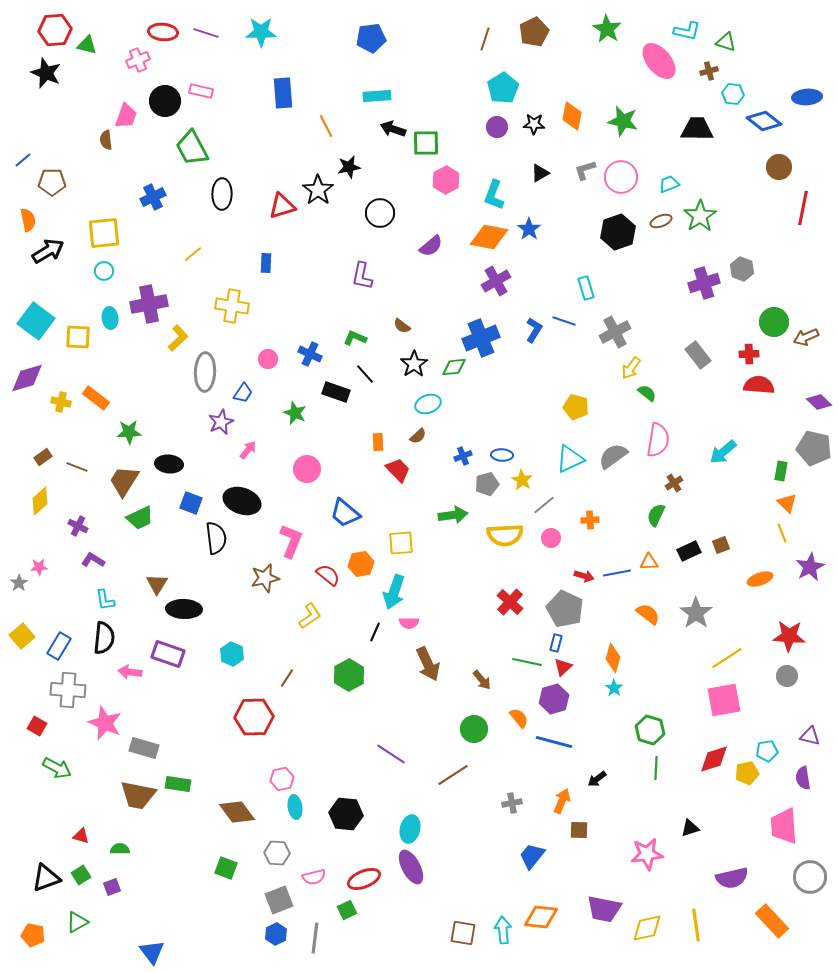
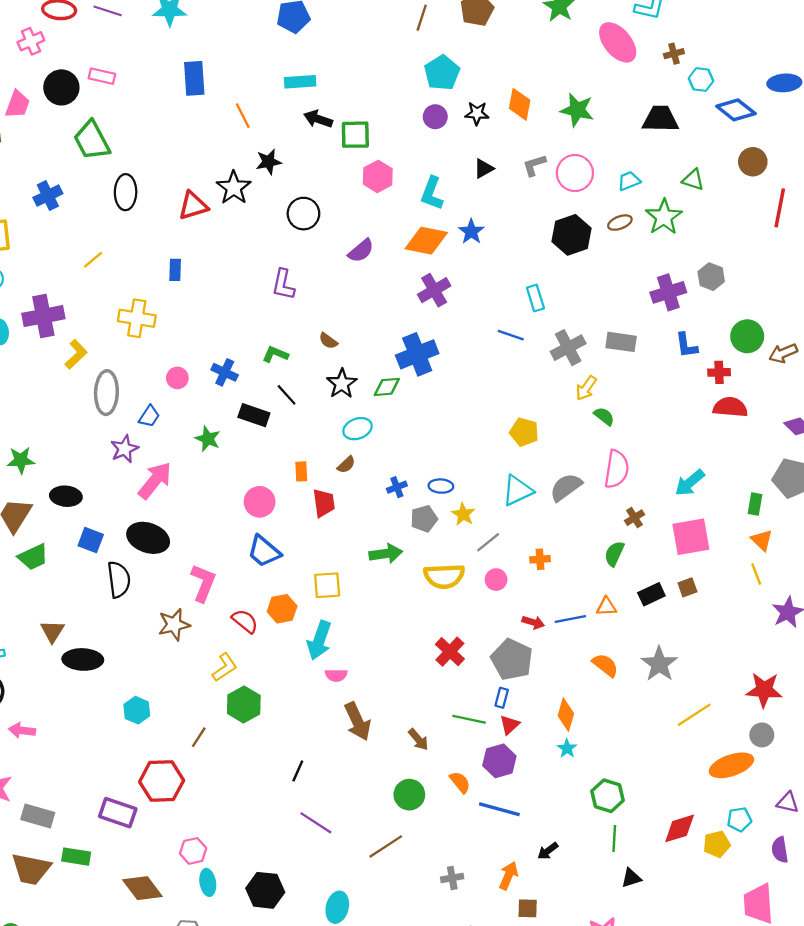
green triangle: (726, 42) -> (693, 180), moved
blue L-shape: (534, 330) -> (686, 345), moved, turned 140
gray rectangle: (698, 355) -> (621, 342), moved, turned -44
pink arrow: (248, 450) -> (155, 480), size x1.8
pink circle: (307, 469) -> (260, 502), moved
red trapezoid: (398, 470) -> (324, 503), turned 36
orange ellipse: (760, 579) -> (731, 765), moved, size x1.5
black line: (375, 632) -> (298, 771), moved
purple rectangle: (168, 654) -> (118, 813), moved
green hexagon: (349, 675) -> (244, 705), moved
pink square: (724, 700) -> (691, 537), moved
black triangle: (690, 828) -> (631, 878), moved

